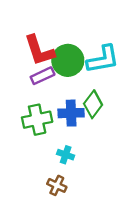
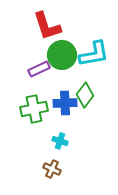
red L-shape: (39, 50) -> (47, 26), moved

